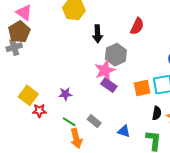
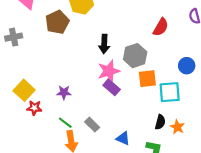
red semicircle: (137, 26) -> (161, 27), moved
brown pentagon: (19, 32) -> (57, 22), moved
black arrow: (98, 34) -> (104, 44), moved
gray hexagon: (116, 55) -> (135, 56), moved
orange square: (142, 88) -> (147, 79), moved

